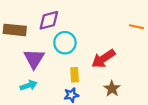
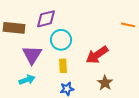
yellow rectangle: (75, 75) -> (63, 66), moved

